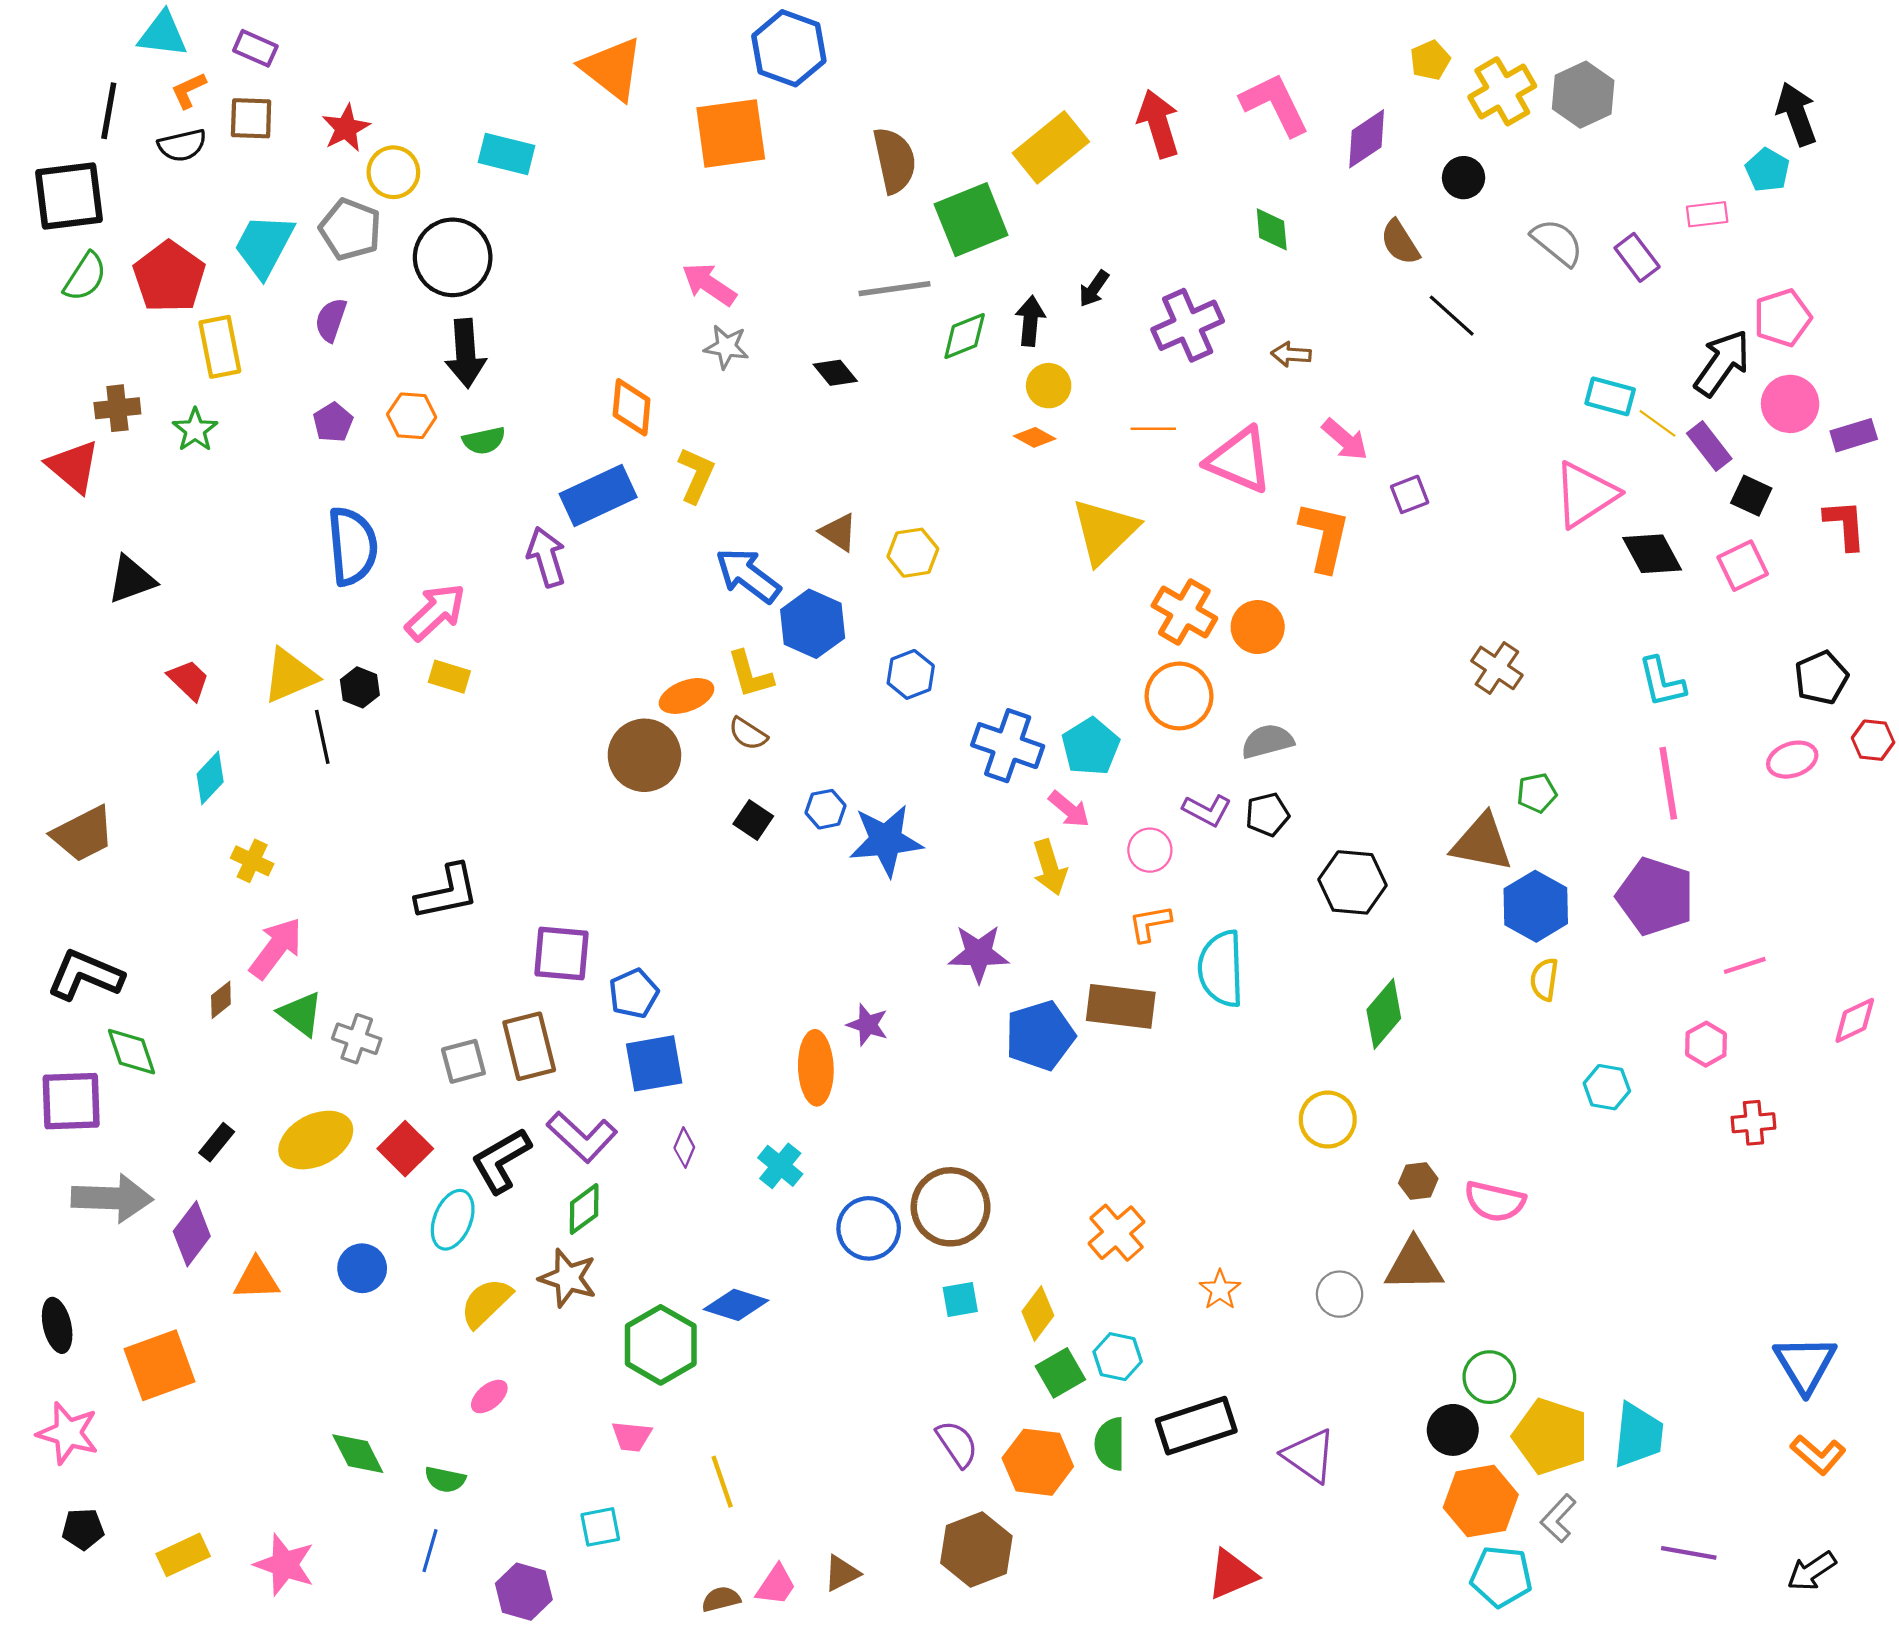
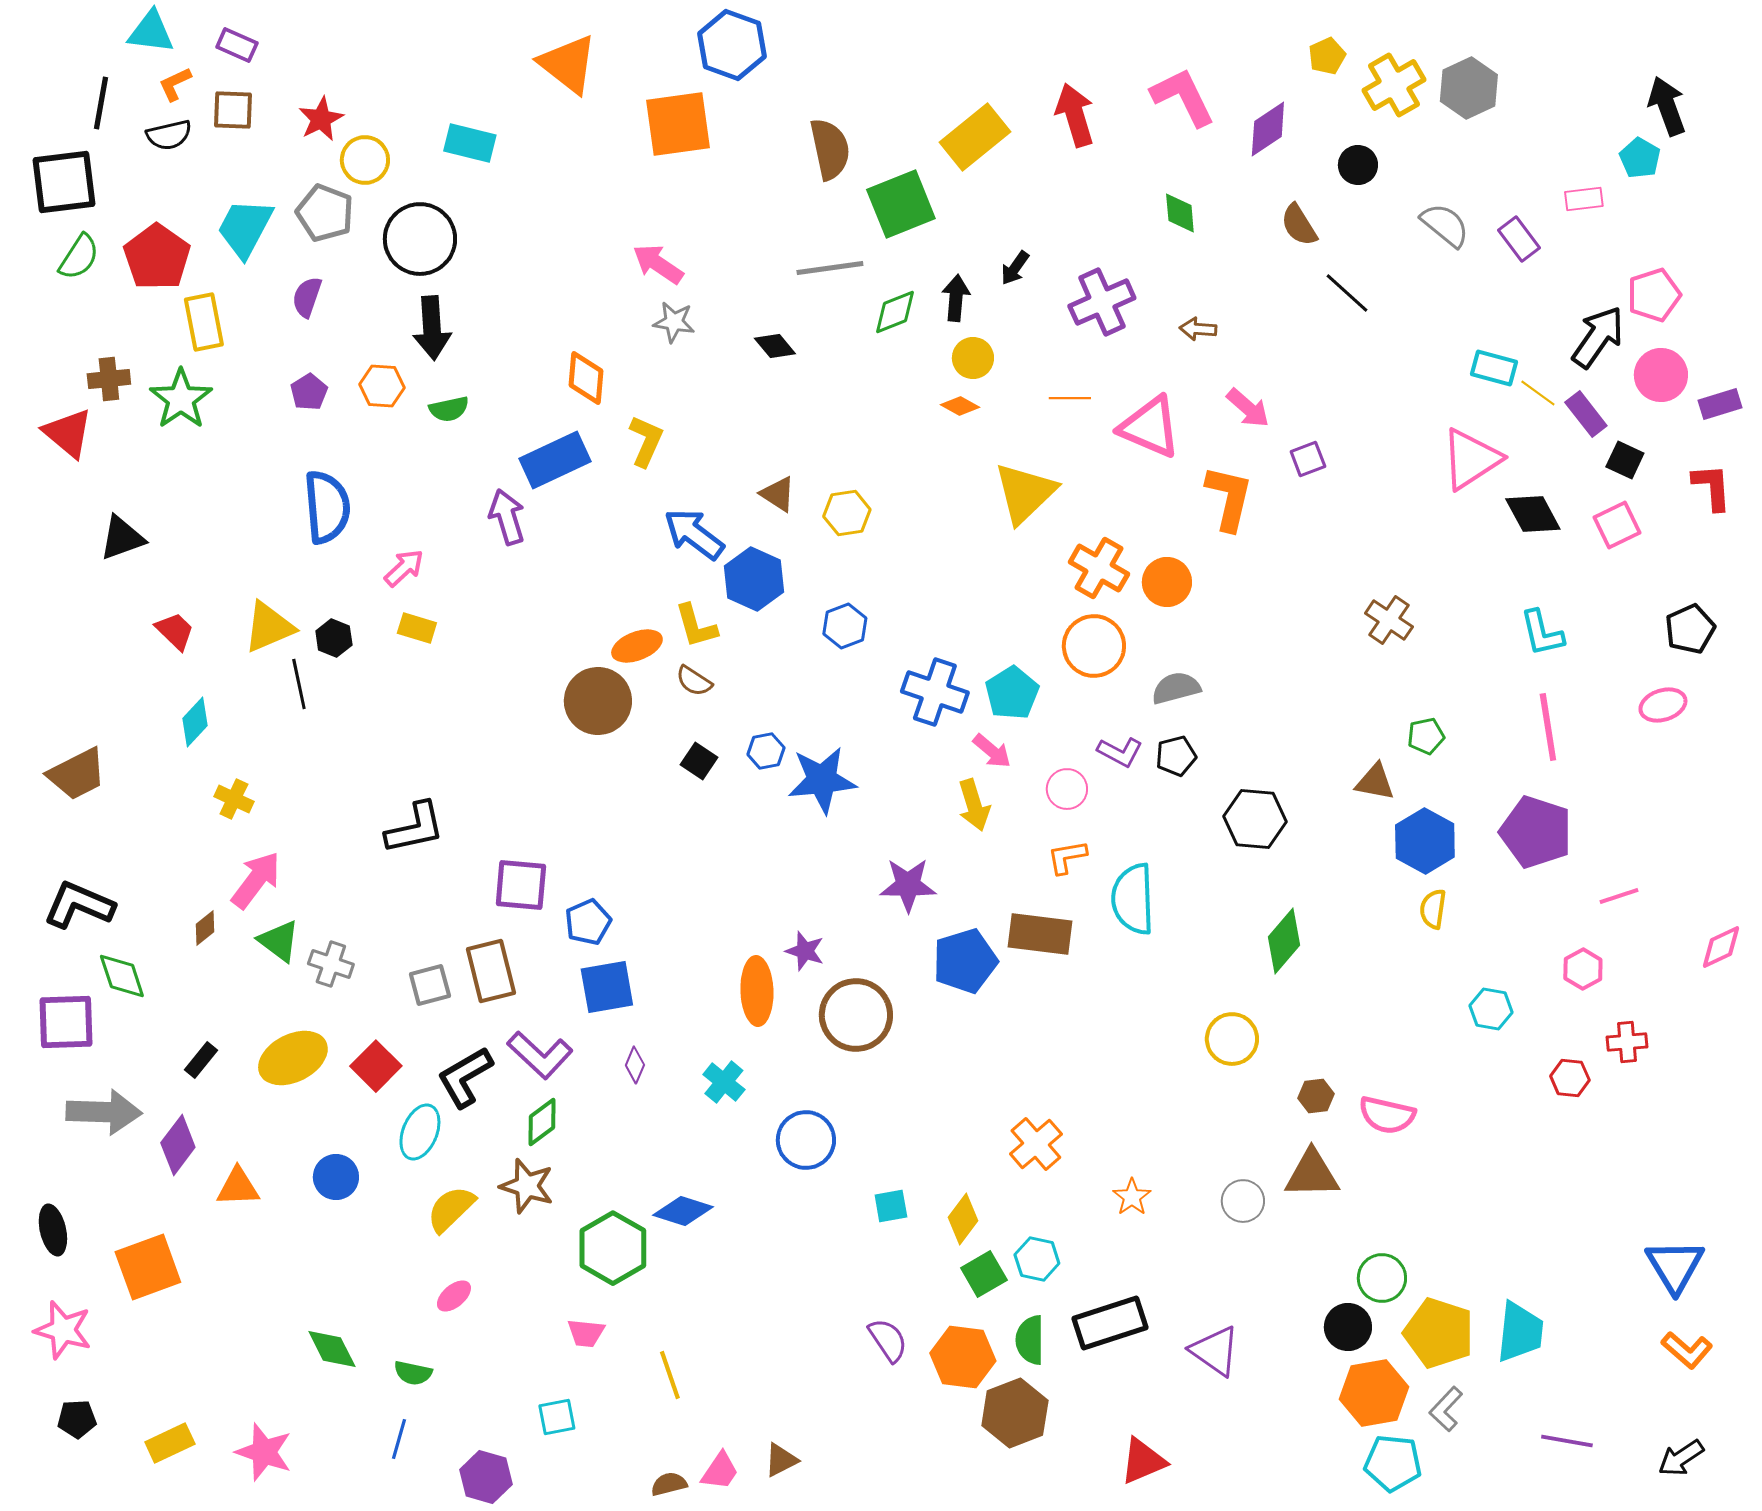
green star: (195, 430) -> (181, 399), size x1.5
pink arrow: (435, 612) -> (404, 568), size x0.7
red hexagon: (1873, 740) -> (1570, 1078), moved
brown triangle: (1482, 843) -> (1375, 782), size x0.7
brown circle: (951, 1207) -> (856, 1015), moved
brown hexagon: (976, 1550) -> (1015, 1413), moved

